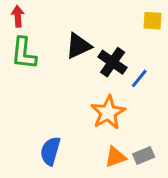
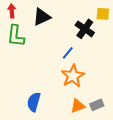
black triangle: (78, 46) -> (42, 17), moved
black cross: (113, 62) -> (85, 29), moved
blue line: (139, 78) -> (68, 53), moved

